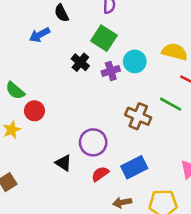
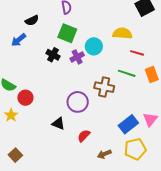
black semicircle: (62, 13) -> (32, 20), turned -80
purple circle: (93, 142) -> (78, 102), moved
black triangle: (63, 163) -> (58, 124), moved
blue rectangle: (134, 167) -> (128, 124), moved

